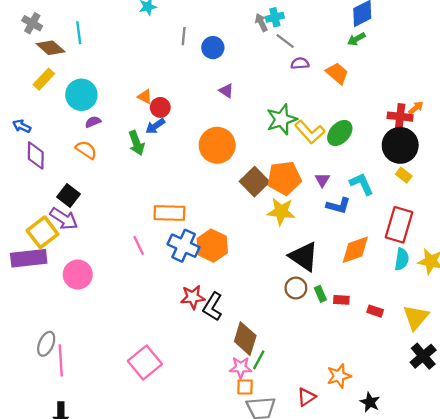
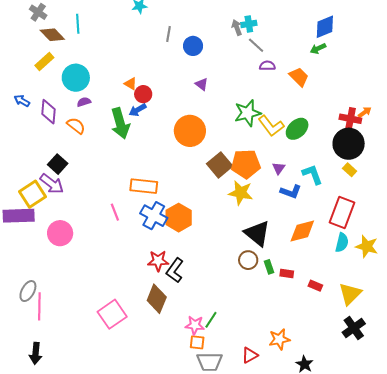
green arrow: (136, 143) -> (120, 123), size x1.4
purple diamond: (36, 155) -> (49, 112), moved
brown diamond: (245, 339) -> (157, 299), moved

